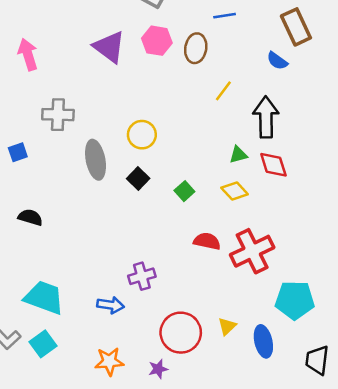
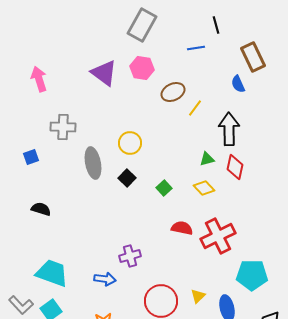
brown ellipse: (196, 48) -> (173, 92), moved, turned 55
blue semicircle: (277, 61) -> (238, 84), turned 30
red diamond: (273, 165) -> (235, 167), turned 30

